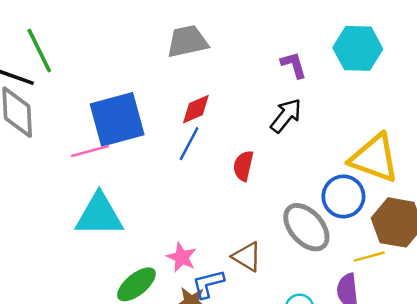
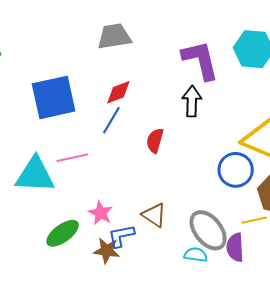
purple L-shape: (294, 65) -> (200, 60), size x1.8
black arrow: (286, 116) -> (192, 101), turned -40
pink line: (90, 151) -> (72, 158), moved
gray ellipse: (306, 227) -> (208, 230), moved

